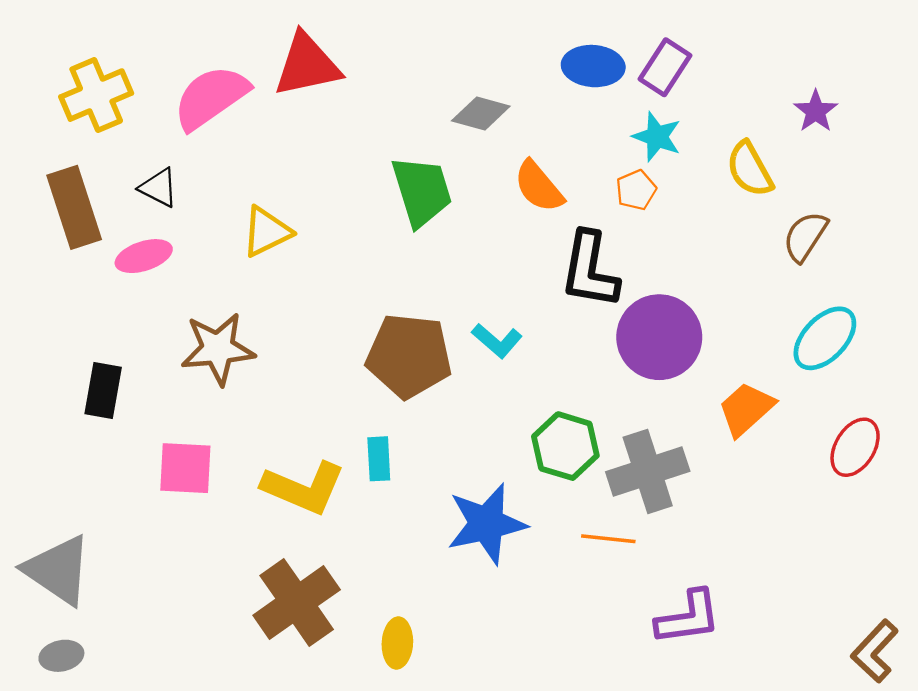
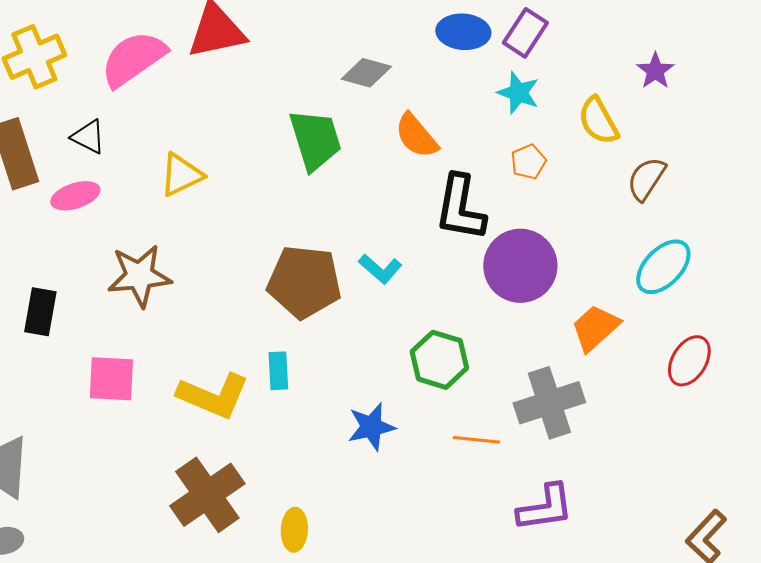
orange pentagon: (636, 190) -> (528, 162), moved
gray cross: (648, 472) -> (549, 403), moved
blue star: (487, 524) -> (371, 427), size x0.7

